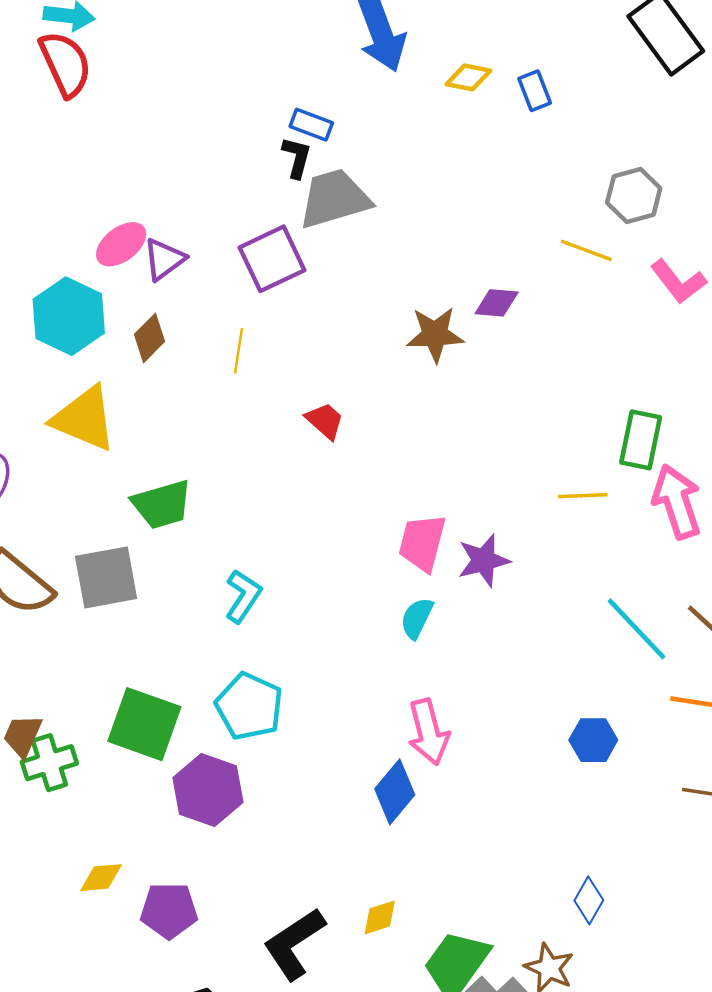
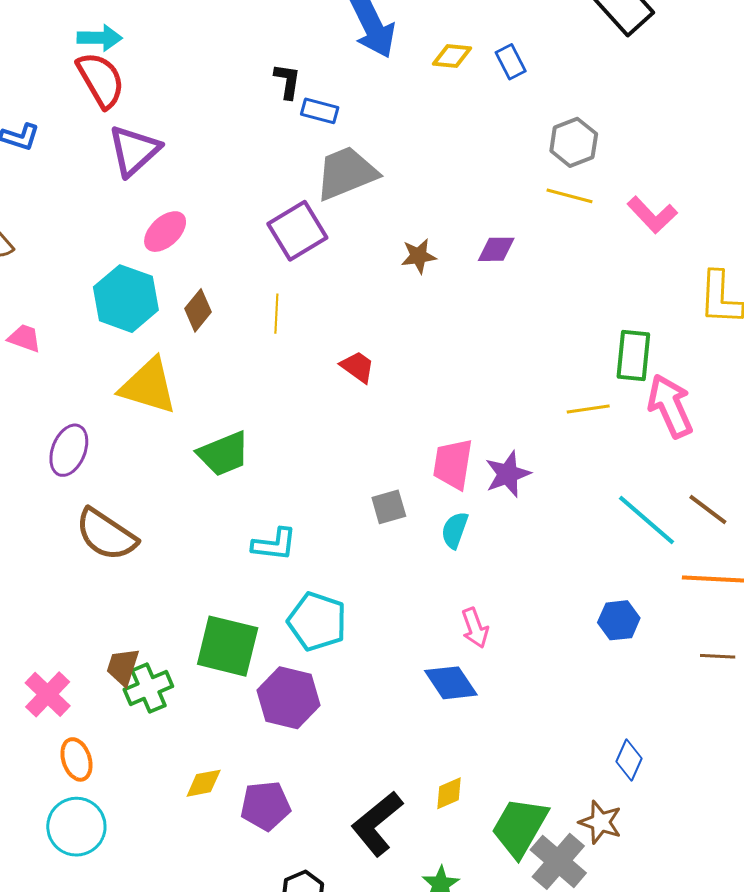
black L-shape: (297, 157) -> (287, 81), moved
gray hexagon: (634, 196) -> (574, 142), moved
purple triangle: (164, 259) -> (134, 151), moved, size x1.4
brown star: (435, 334) -> (419, 256), moved, size x0.7
gray square: (106, 577) -> (389, 507), moved, size x0.6
cyan L-shape: (243, 596) -> (274, 544), moved, turned 69
pink arrow: (428, 732) -> (475, 628), size x0.7
blue diamond: (395, 792) -> (451, 683), turned -68

